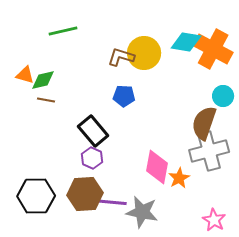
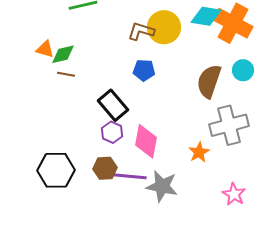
brown semicircle: (204, 123) -> (209, 81), moved
pink diamond: (157, 167) -> (146, 141), moved
brown hexagon: (85, 194) -> (105, 168), size x0.7

